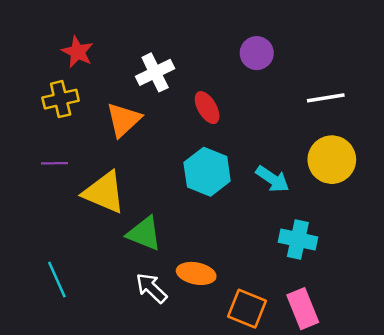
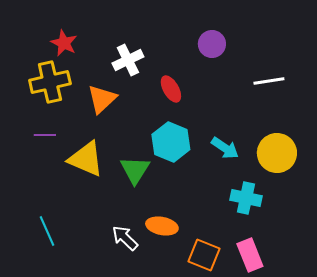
yellow cross: (61, 99) -> (50, 82), size x1.4
yellow circle: (332, 160) -> (277, 153), moved
green triangle: (144, 233) -> (135, 170), moved, turned 40

